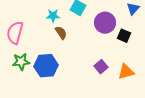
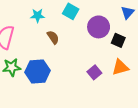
cyan star: (53, 16) -> (37, 16), moved
orange triangle: (126, 72) -> (120, 67), moved

